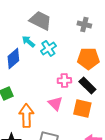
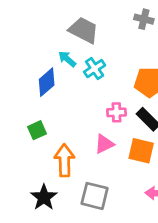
gray cross: (84, 25) -> (144, 19), moved
pink triangle: (55, 104) -> (104, 144), turned 49

